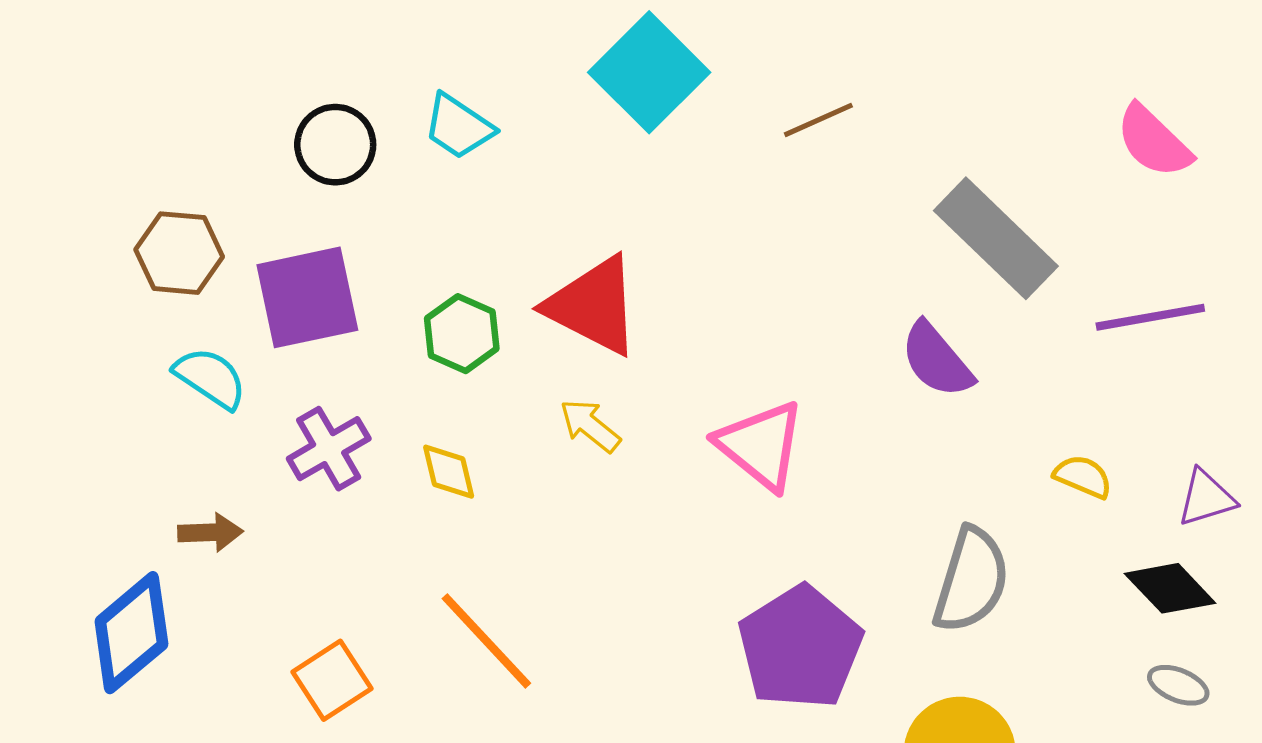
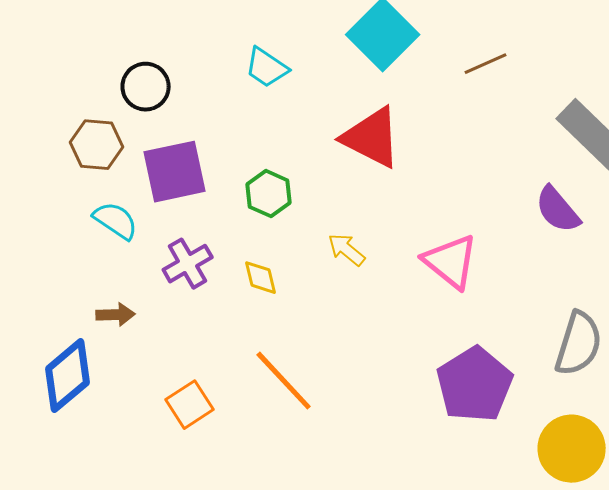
black circle: (335, 145) -> (146, 87), moved
red triangle: (593, 306) -> (372, 138), moved

